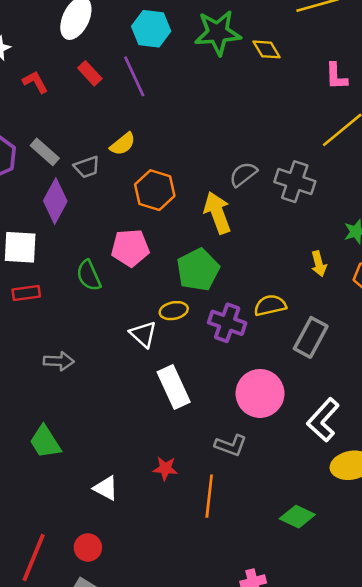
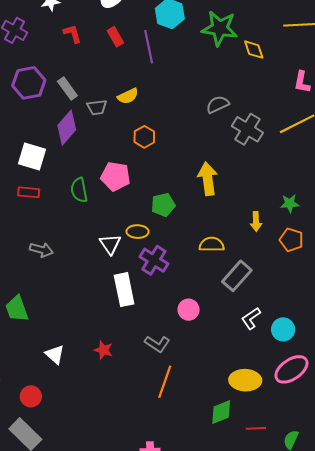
gray semicircle: (243, 174) -> (218, 104), moved
gray cross: (295, 182) -> (247, 129), moved
orange hexagon: (155, 190) -> (144, 137), size x0.7
yellow arrow: (217, 213) -> (208, 179), moved
green pentagon: (198, 270) -> (163, 205), size x0.7
purple cross: (227, 323) -> (154, 260), moved
pink circle: (260, 393) -> (189, 310), size x0.6
white L-shape: (323, 420) -> (251, 318), moved, size x0.7
orange line: (209, 496) -> (165, 382), moved
green diamond: (297, 517) -> (221, 412), moved, turned -60

